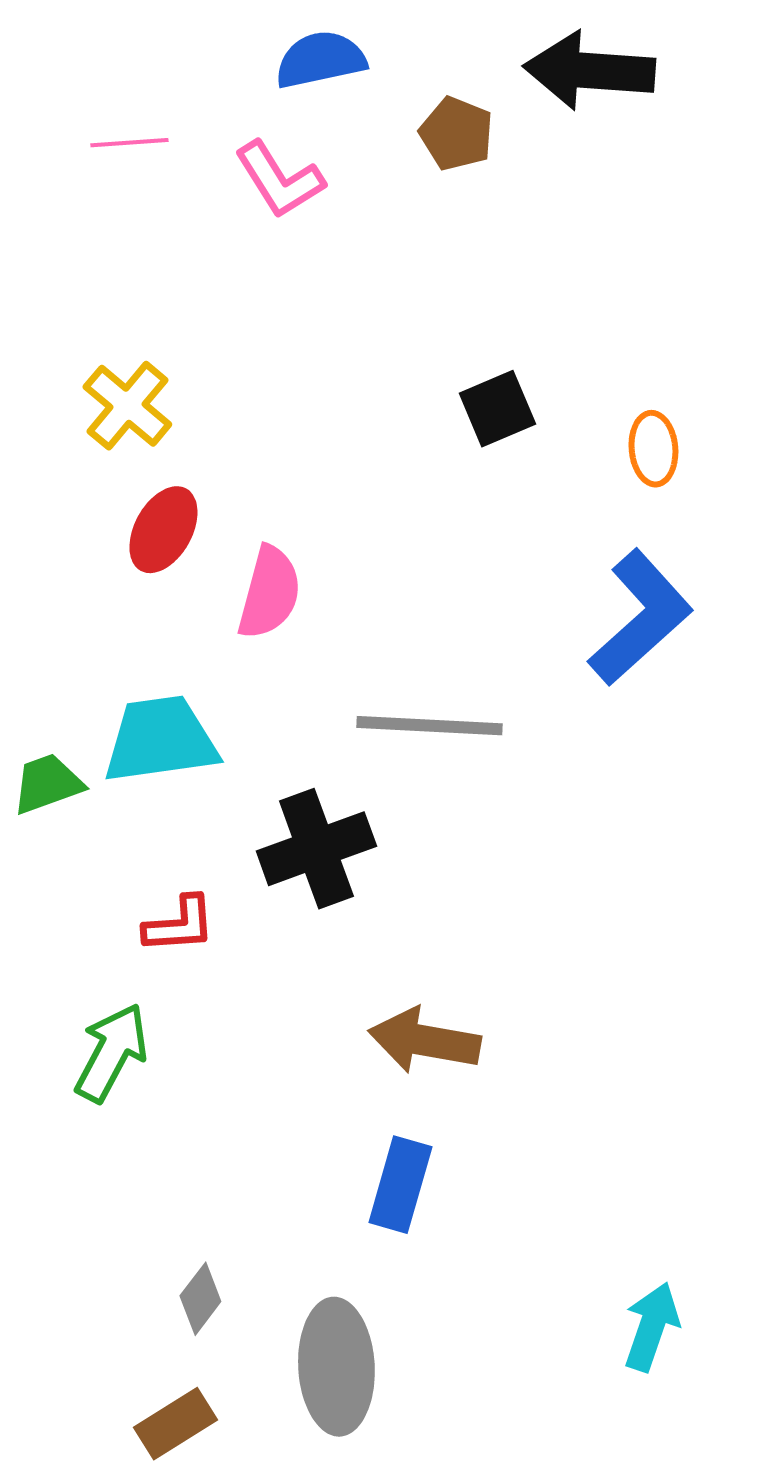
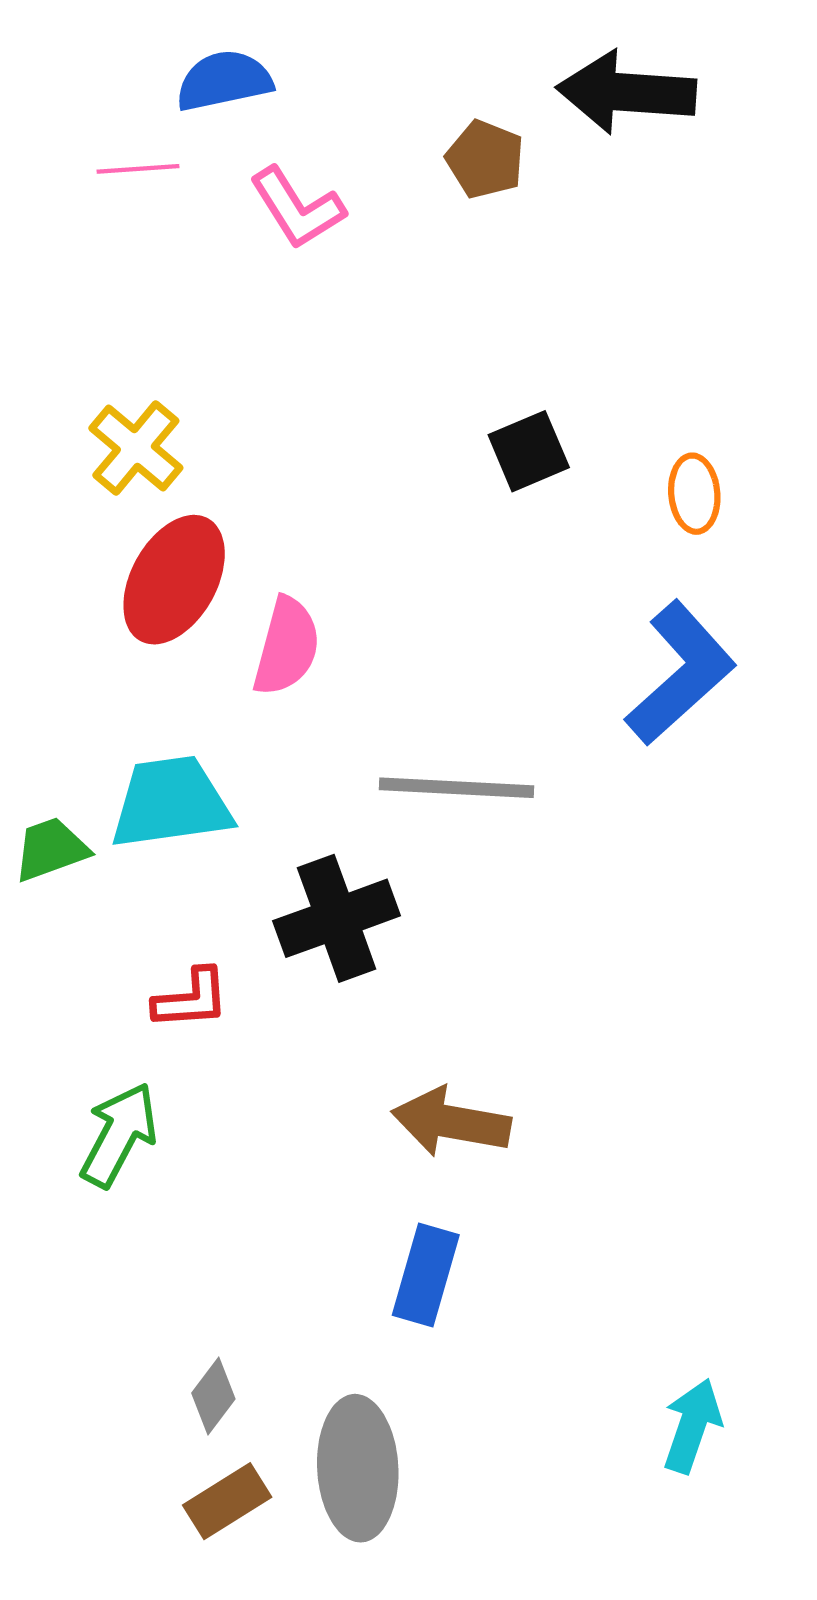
blue semicircle: (320, 60) -> (224, 81), moved
red ellipse: (163, 530) -> (174, 580), size x1.4
brown rectangle: (175, 1424) -> (227, 1501), moved

